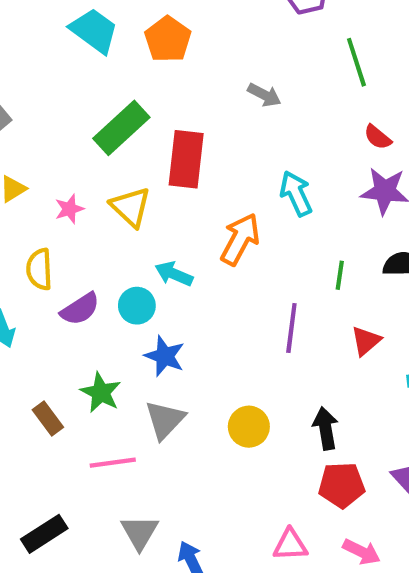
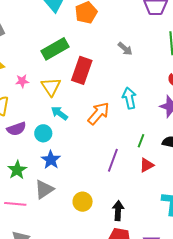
cyan arrow: (174, 274) -> (59, 113), moved
red triangle: (366, 341) -> (147, 165), moved

